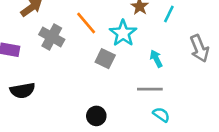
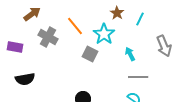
gray line: (150, 89) -> (138, 77), moved

